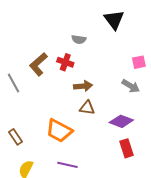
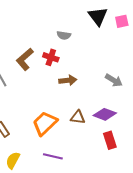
pink square: (139, 62) -> (122, 21), moved
brown triangle: (87, 108) -> (78, 117), moved
orange trapezoid: (59, 131) -> (45, 123), turned 108

